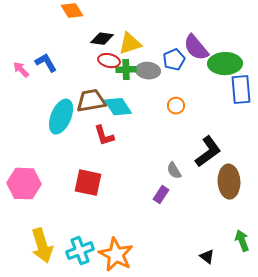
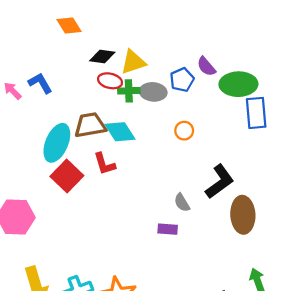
purple semicircle: (196, 48) -> (206, 66), size x0.7
red square: (88, 183) -> (67, 176), moved, turned 32
purple rectangle: (161, 195) -> (168, 229), turned 60

